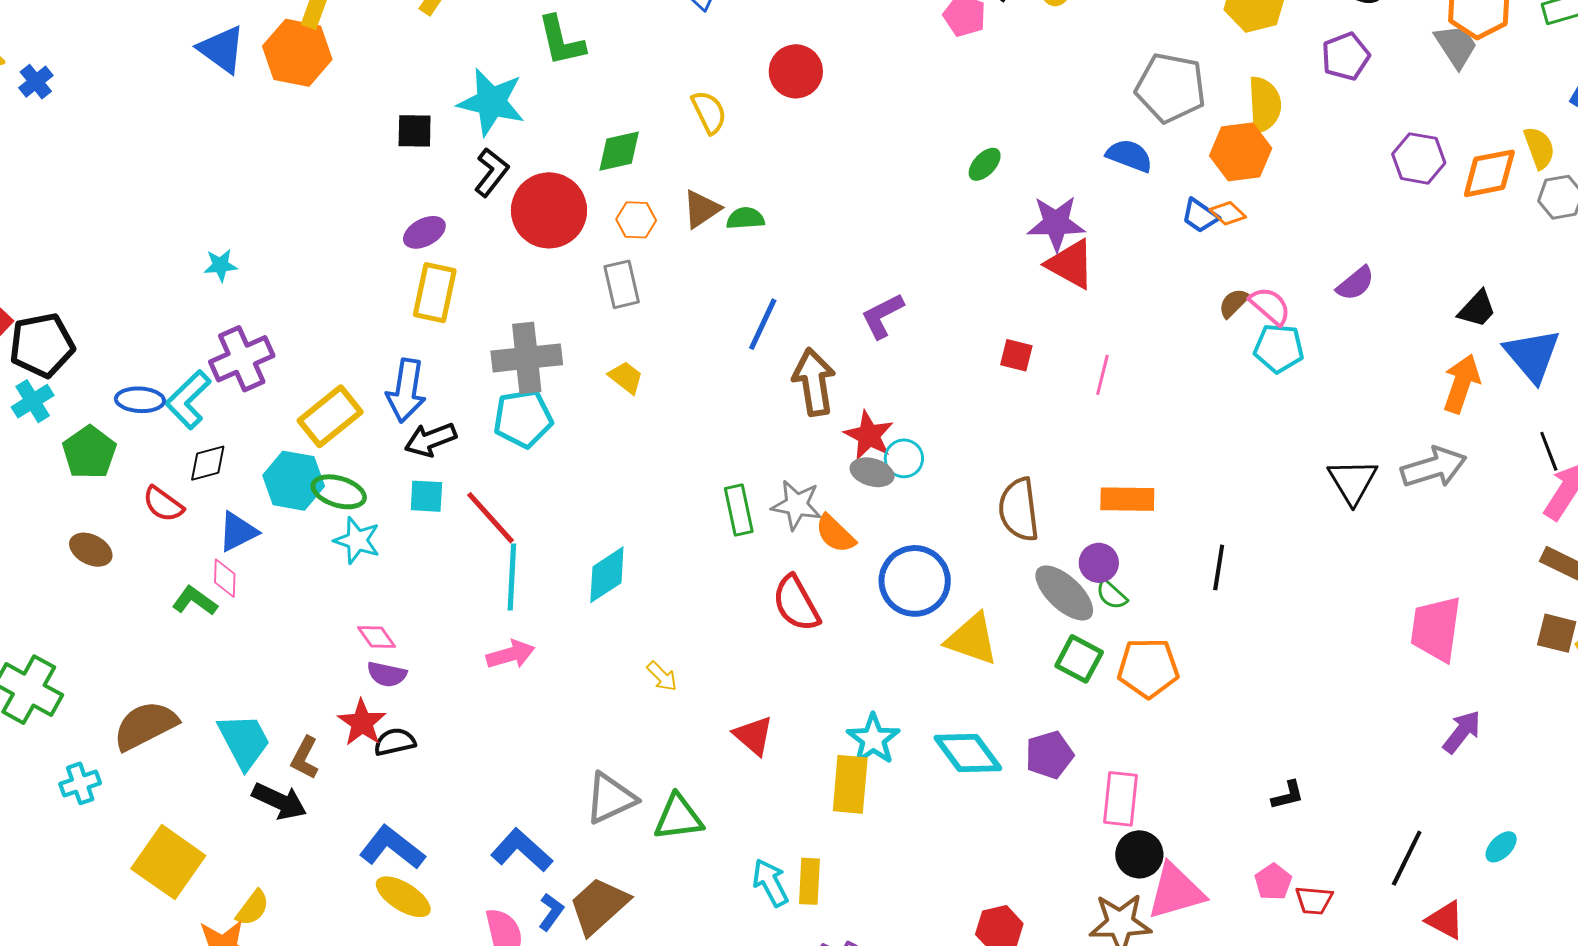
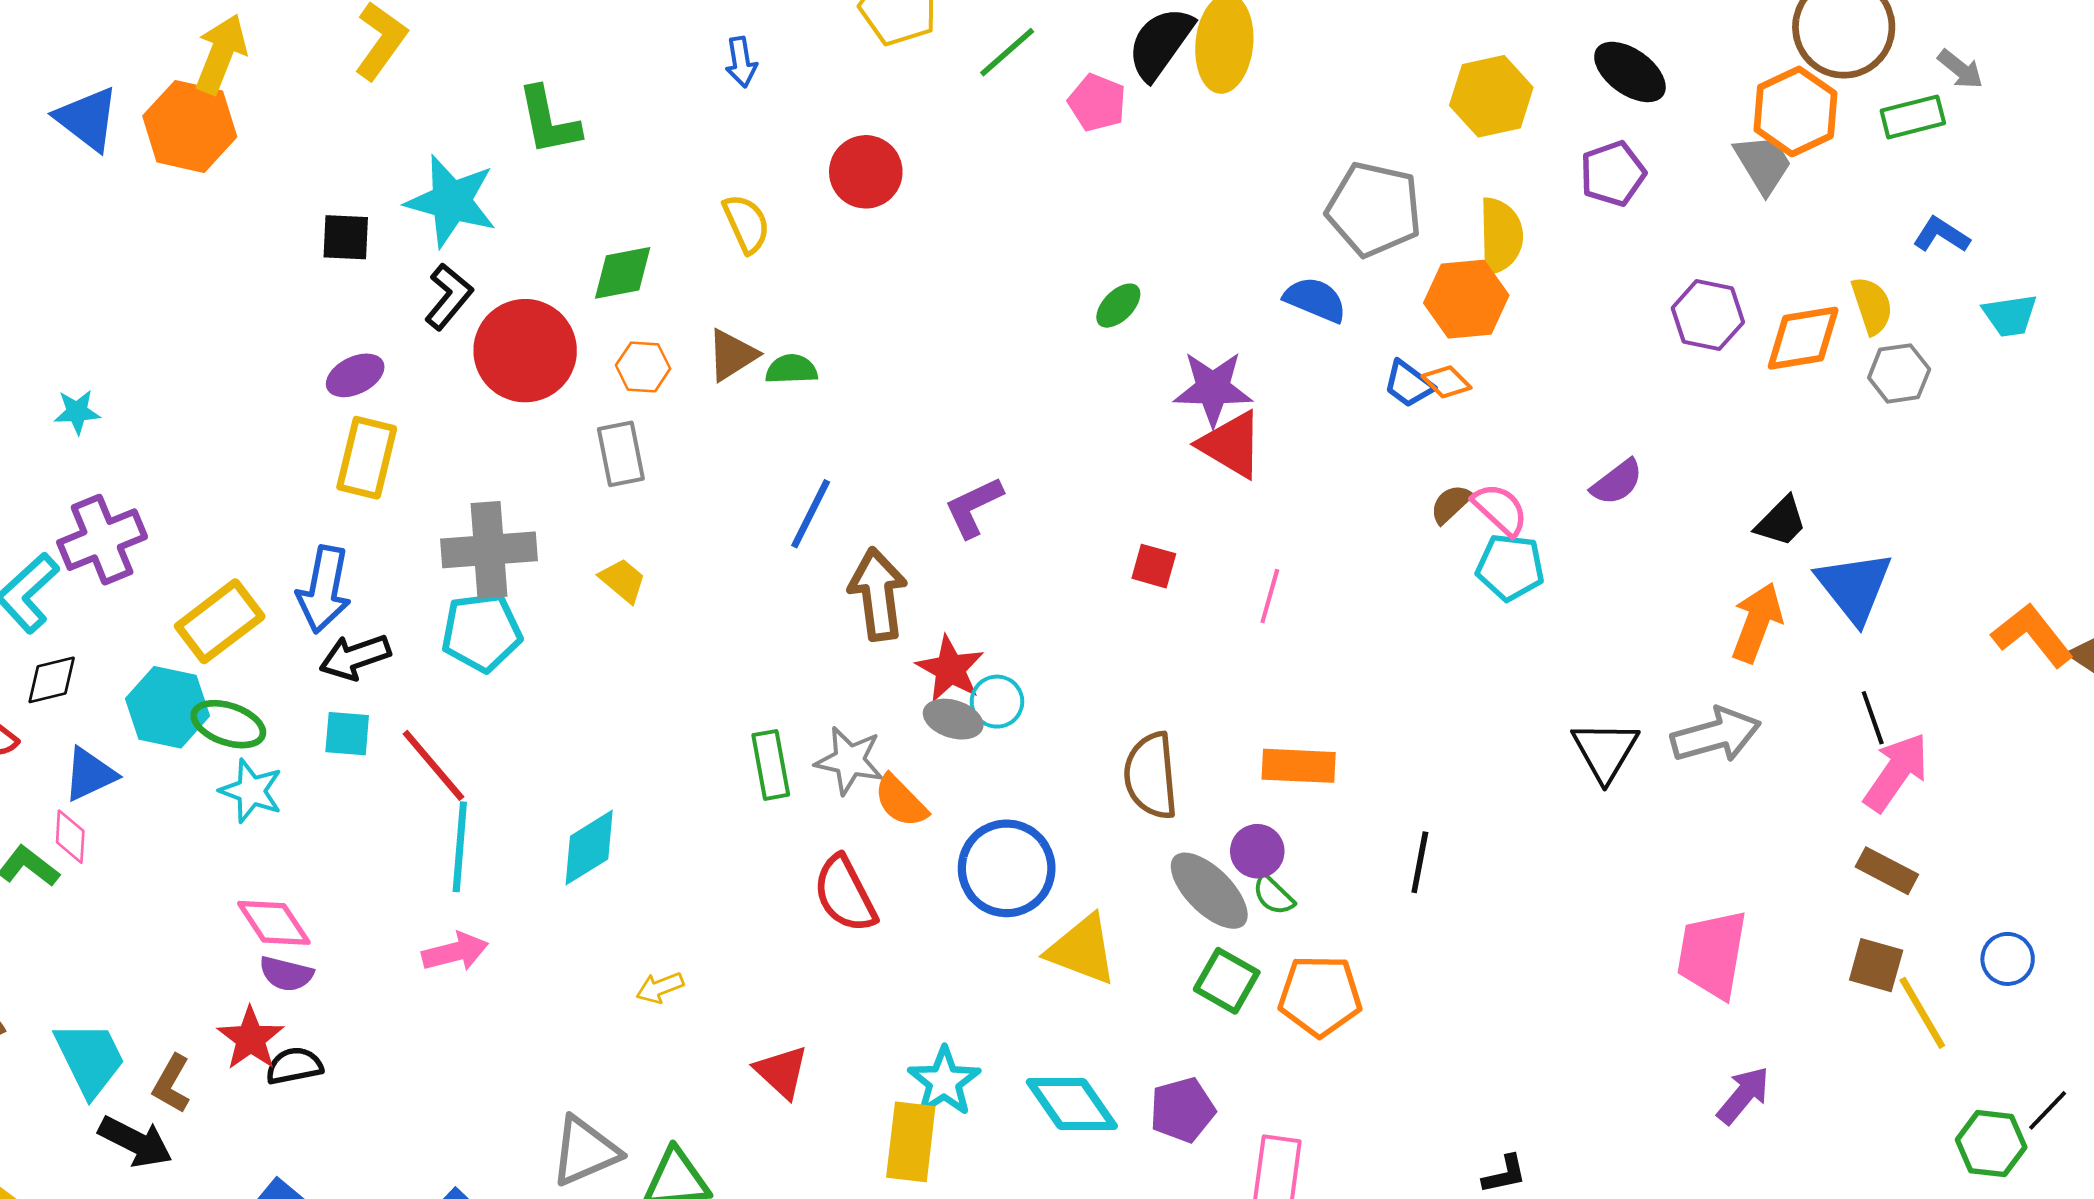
pink diamond: (377, 637) -> (274, 923), size x1.4
yellow arrow: (662, 676) -> (660, 988), turned 112

